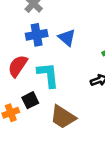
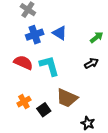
red semicircle: (18, 66) -> (23, 63), turned 90
black square: (30, 100) -> (44, 110), moved

